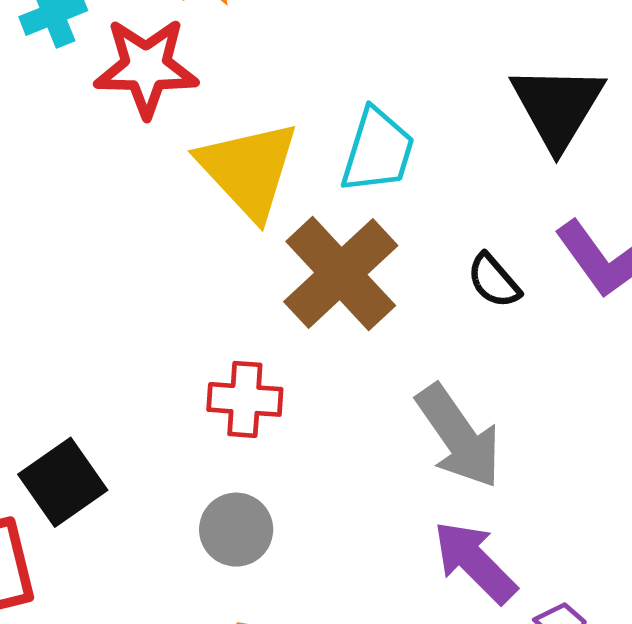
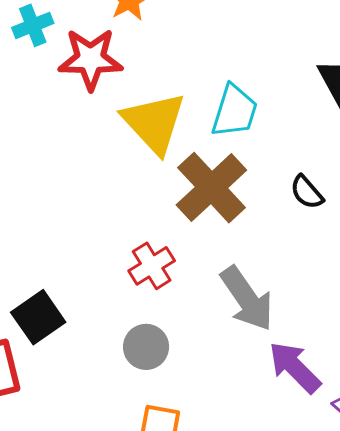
red cross: (245, 399) -> (152, 266), turned -36
gray arrow: (459, 436) -> (247, 299), moved

